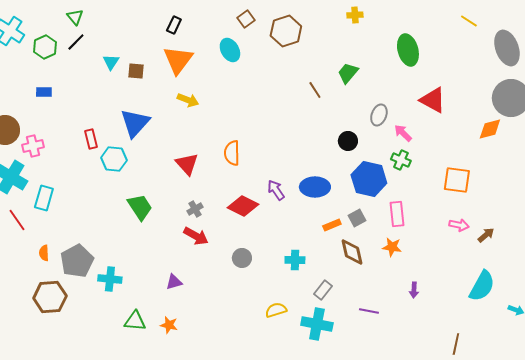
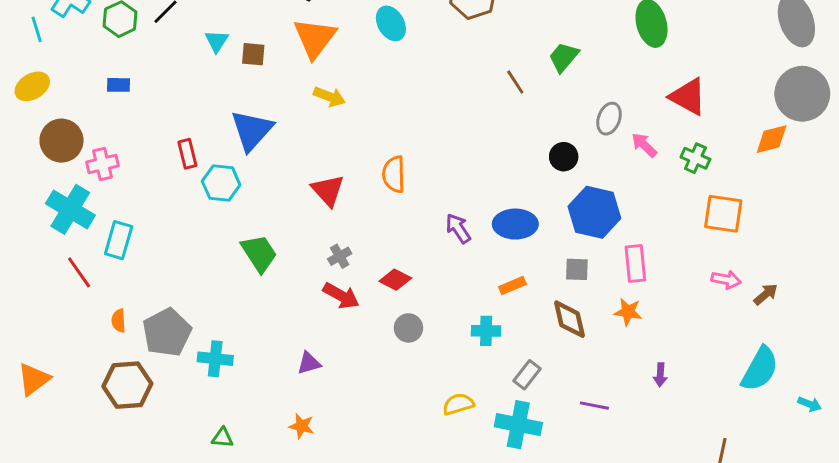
green cross: (401, 160) -> (695, 158), moved
red diamond: (243, 206) -> (395, 280), moved, size x0.7
gray square: (357, 218) -> (577, 269), turned 30
orange rectangle: (332, 225) -> (512, 286), moved
green triangle: (135, 321) -> (223, 438), moved, size x0.7

